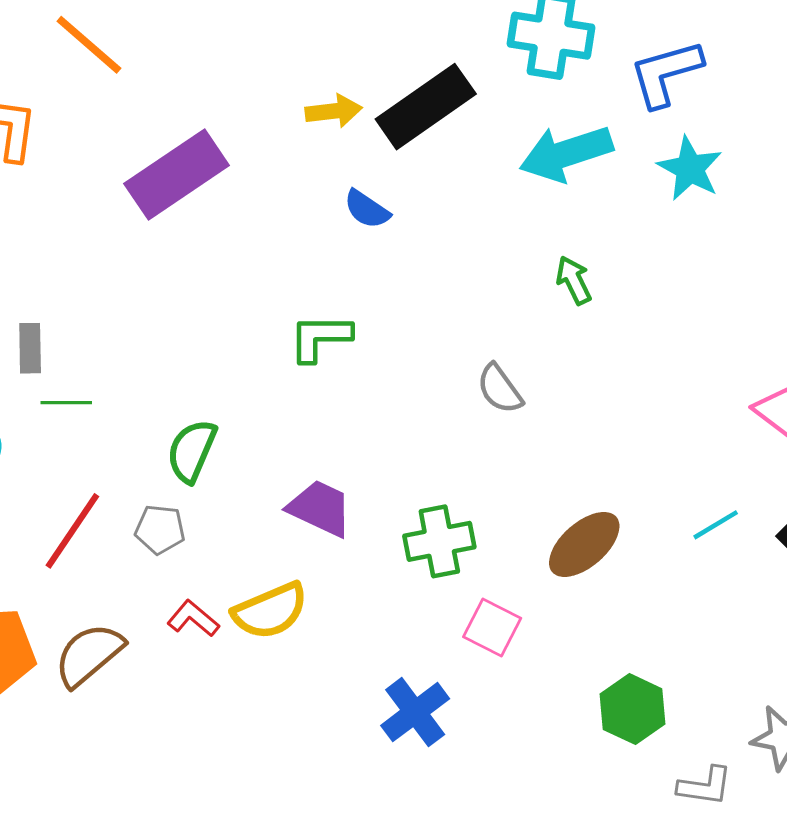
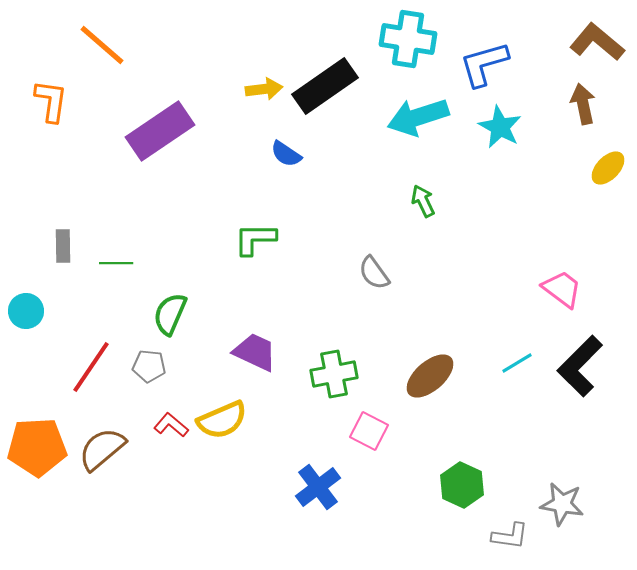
green line: (66, 403) -> (116, 263), moved

